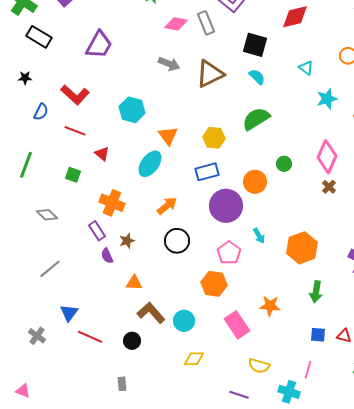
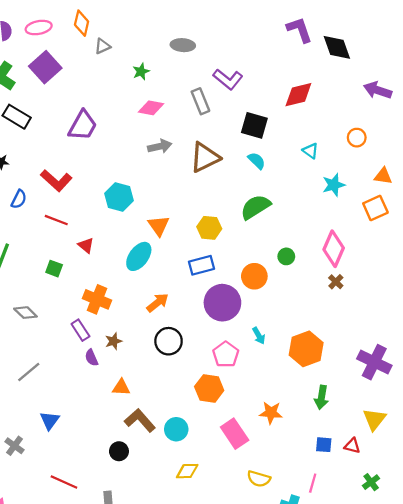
pink diamond: (176, 24) -> (151, 108), moved
gray arrow: (169, 64) -> (160, 146), turned -35
red line: (90, 337) -> (64, 482), moved

